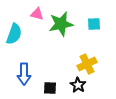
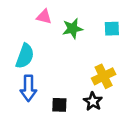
green star: (61, 24) -> (73, 29), size x0.7
cyan semicircle: (14, 34) -> (25, 56), moved

